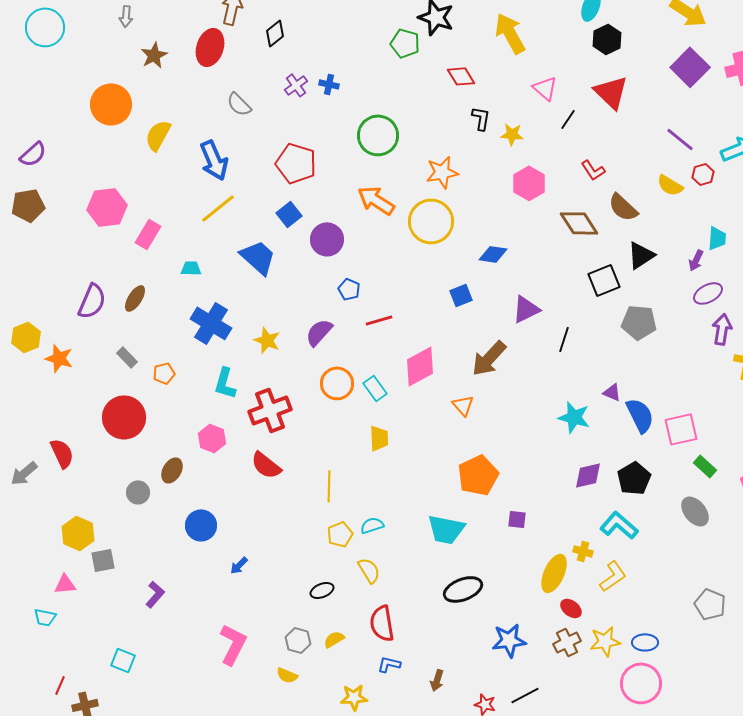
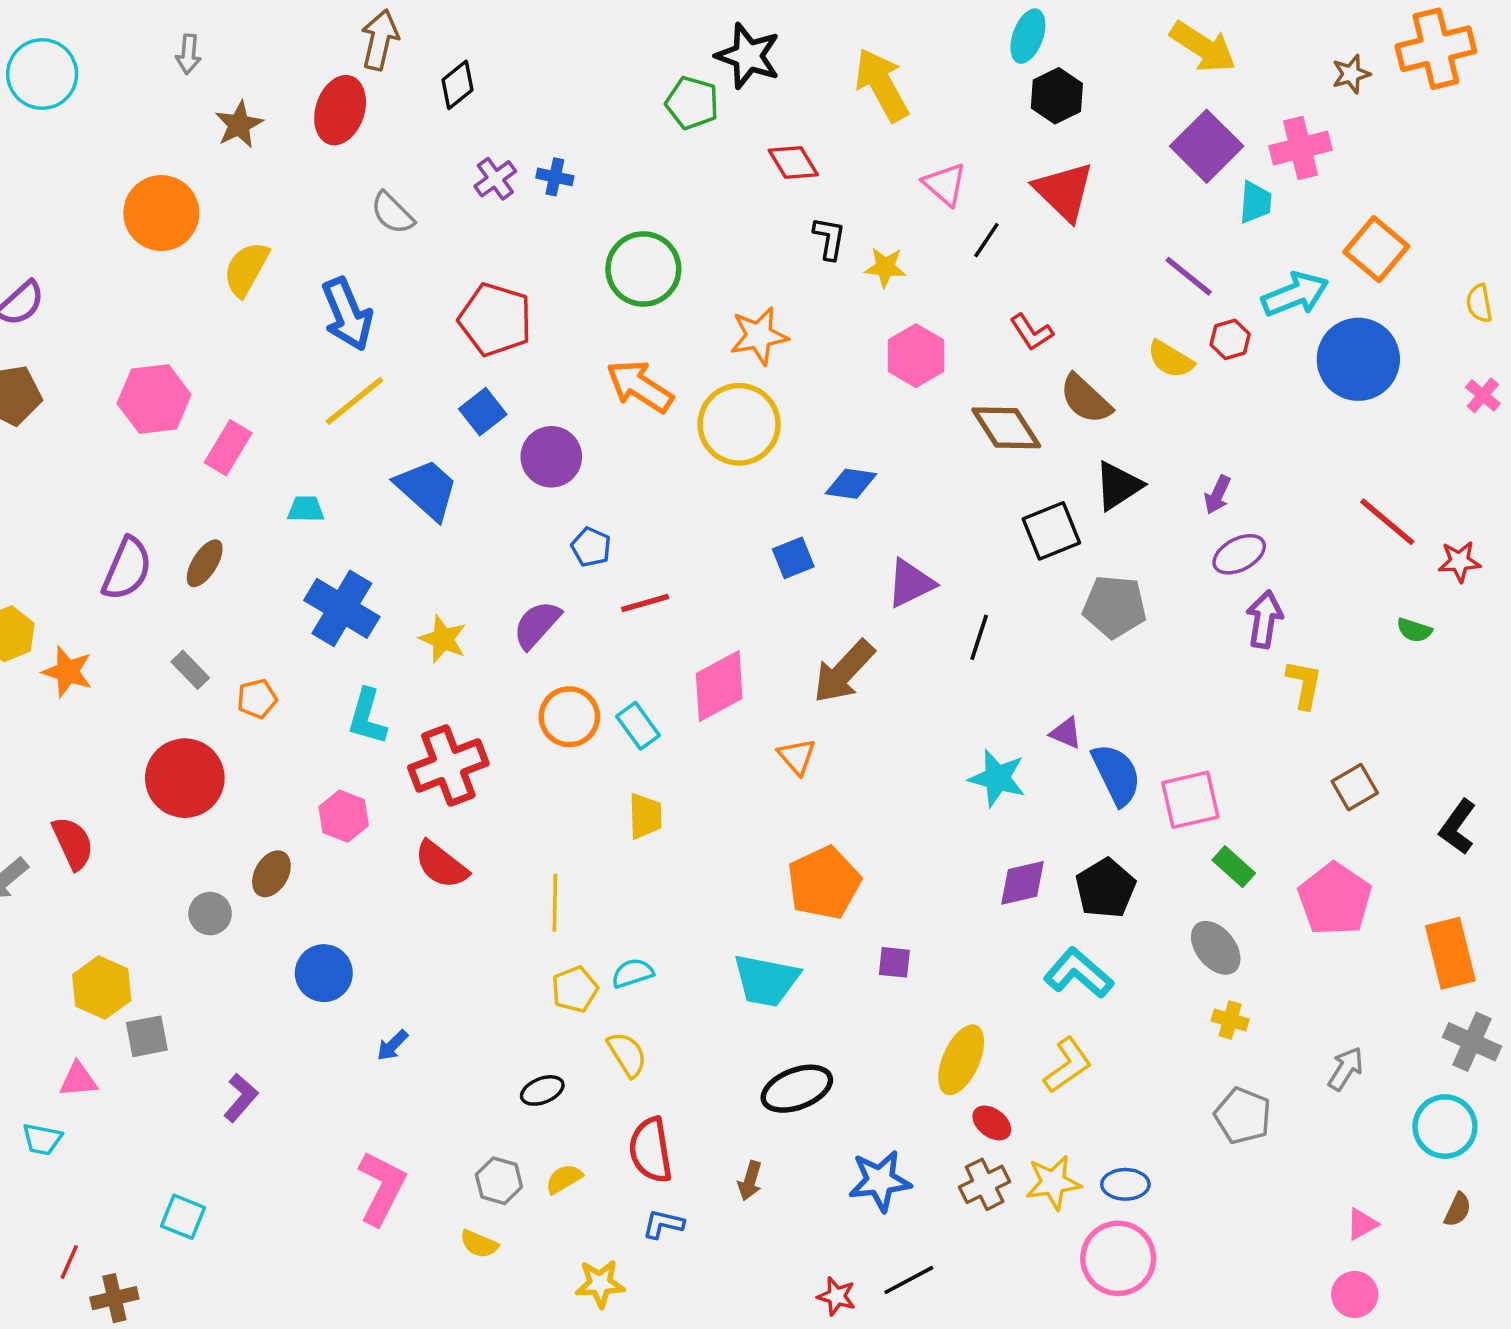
cyan trapezoid: (717, 238) -> (1255, 202), moved
yellow cross: (583, 551) -> (1230, 1020), moved
brown arrow: (437, 680) -> (750, 1181), moved

